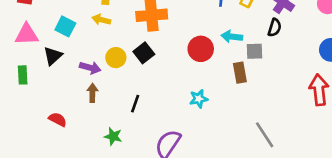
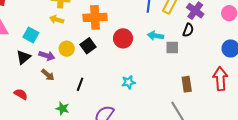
cyan square: (65, 26) -> (31, 35), moved
red circle: (201, 49) -> (123, 38), moved
black triangle: (53, 56) -> (24, 57), moved
brown rectangle: (240, 73) -> (187, 84), moved
brown arrow: (92, 93) -> (48, 75), turned 128

